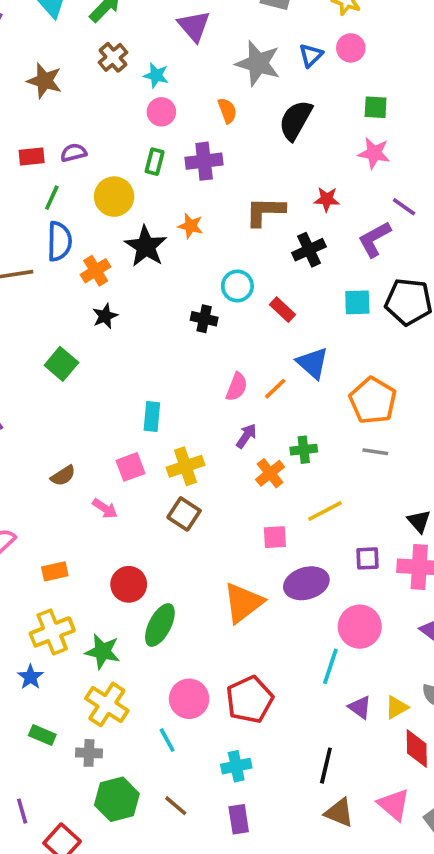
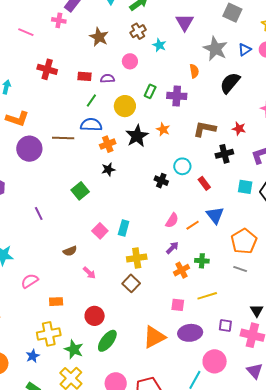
pink circle: (161, 112) -> (130, 61), moved
blue semicircle: (59, 241) -> (91, 125), turned -100
pink square: (130, 467) -> (100, 231), moved, turned -35

